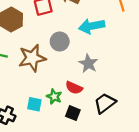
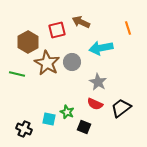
brown star: (32, 58) -> (47, 63), moved, turned -30
red semicircle: (74, 88) -> (95, 104), moved
black trapezoid: (105, 103) -> (121, 108), moved

